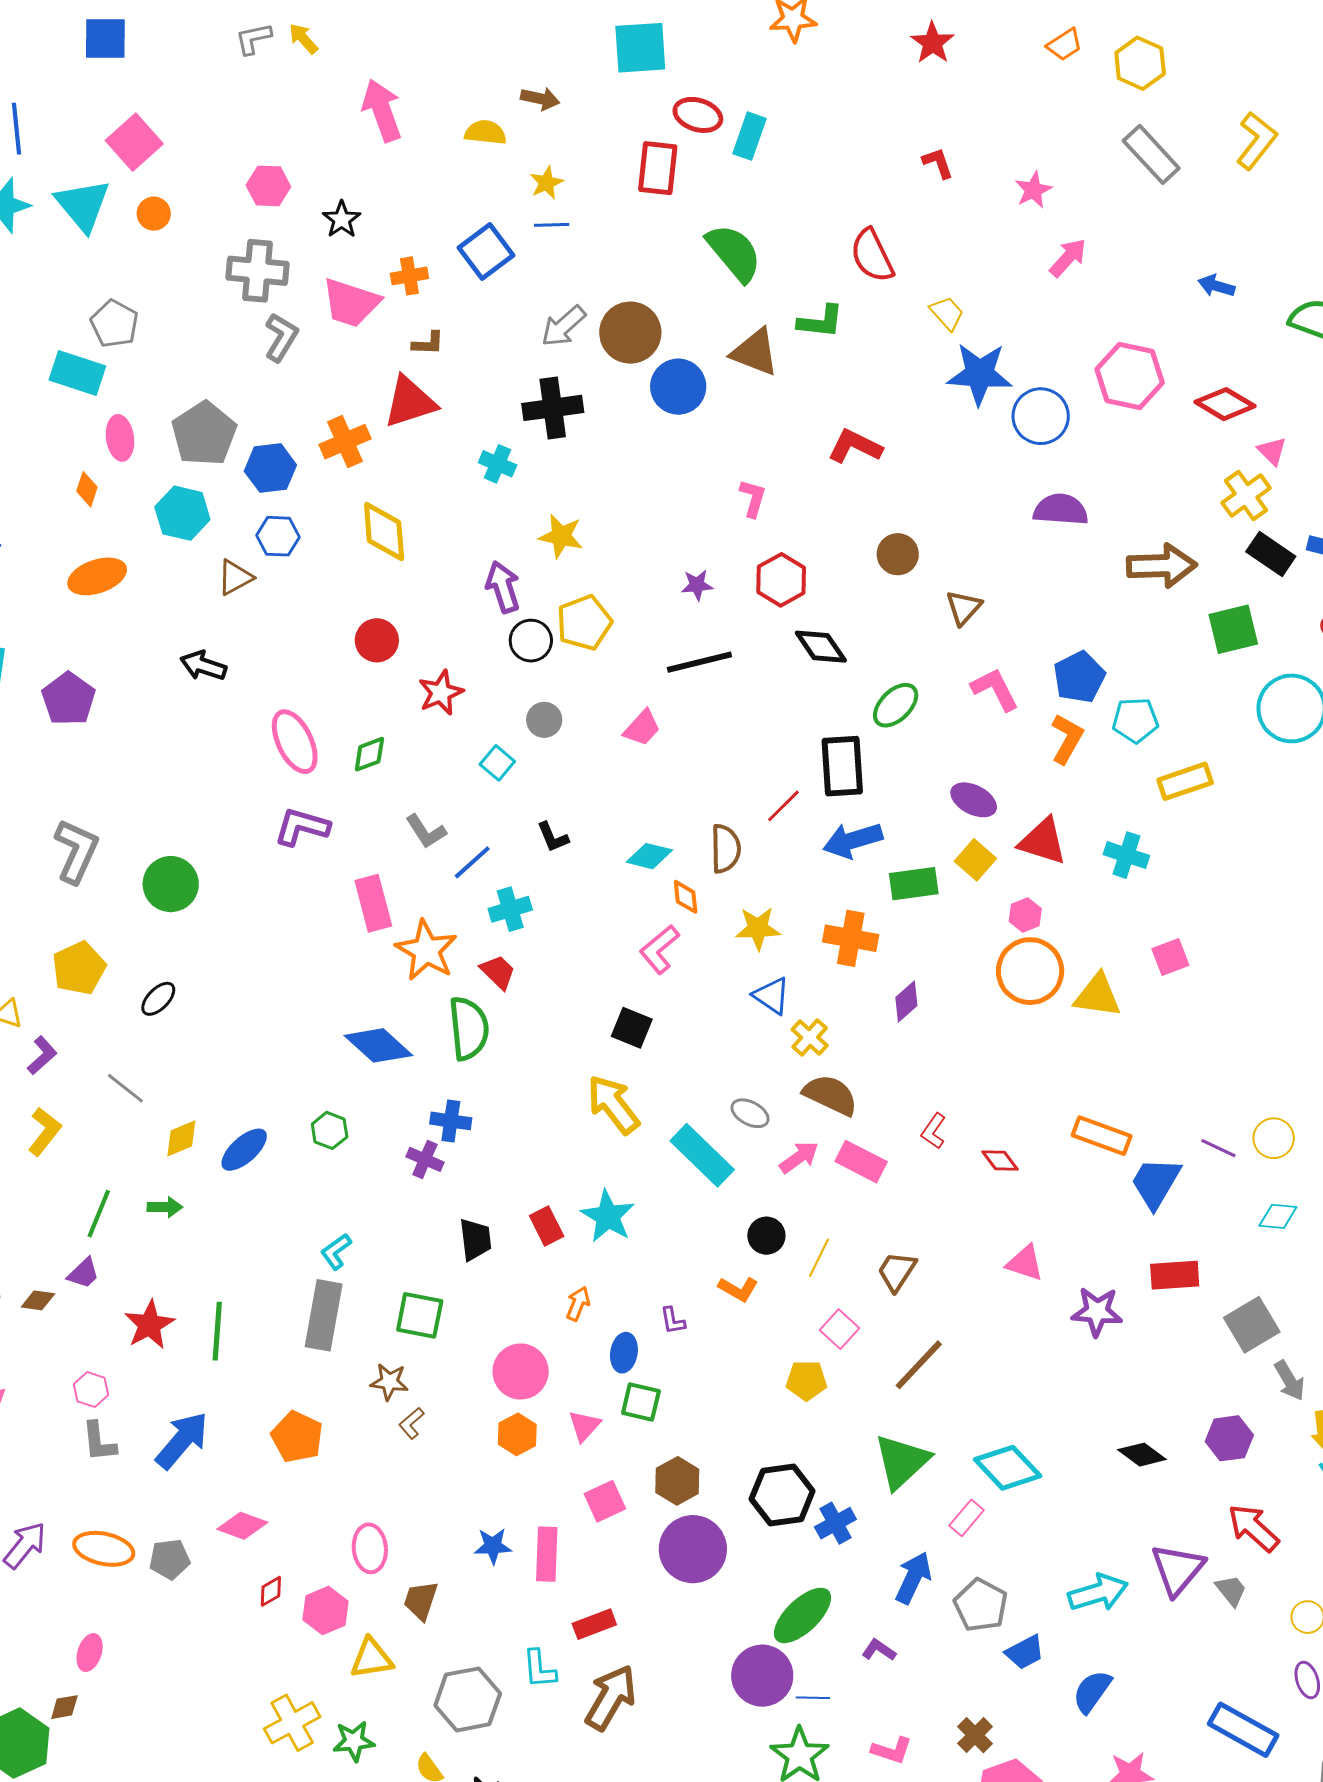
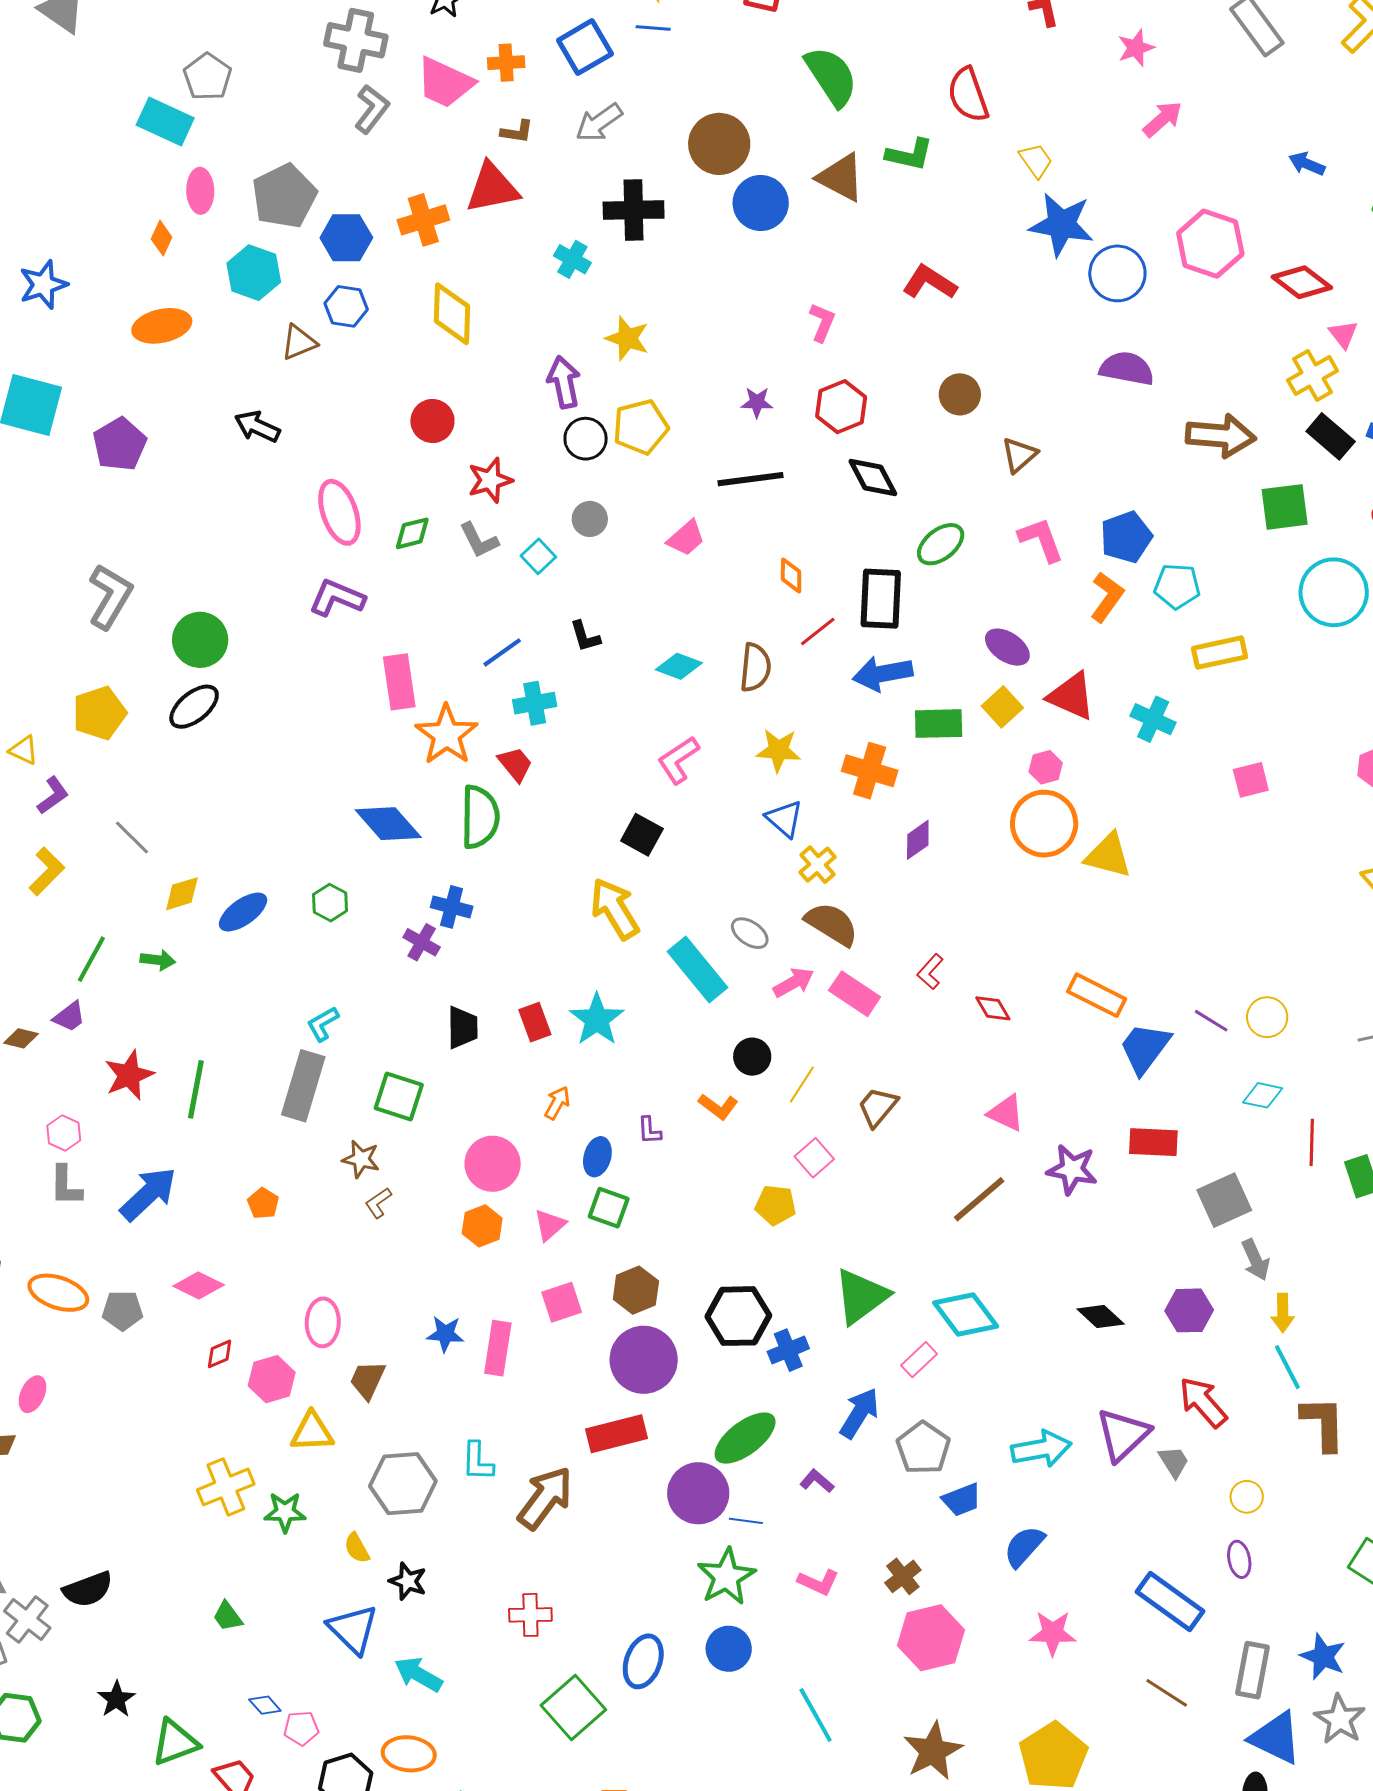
gray arrow: (563, 326) -> (599, 123), moved
gray L-shape: (426, 831) -> (479, 540), moved
orange diamond: (686, 897) -> (791, 575), moved
pink square: (1170, 957) -> (1251, 780), moved
black ellipse: (158, 999) -> (194, 707), moved, size x1.4
brown line: (919, 1365) -> (979, 1199), moved
orange pentagon: (297, 1437) -> (263, 1203), size x0.6
red rectangle: (594, 1624) -> (616, 1434), moved, size x1.4

